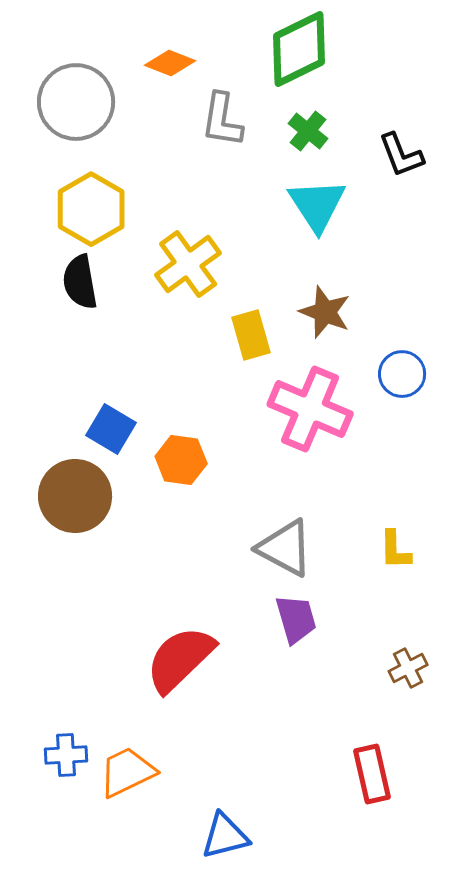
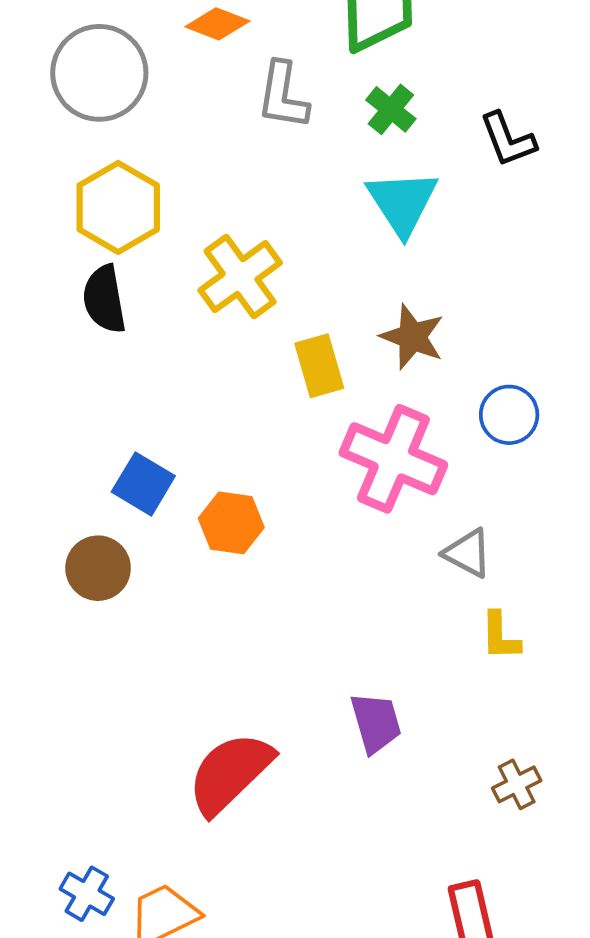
brown circle: (75, 496) -> (98, 568), size x0.7
gray triangle: (285, 548) -> (468, 553), moved, size x0.7
blue cross: (66, 755) -> (87, 894), turned 33

